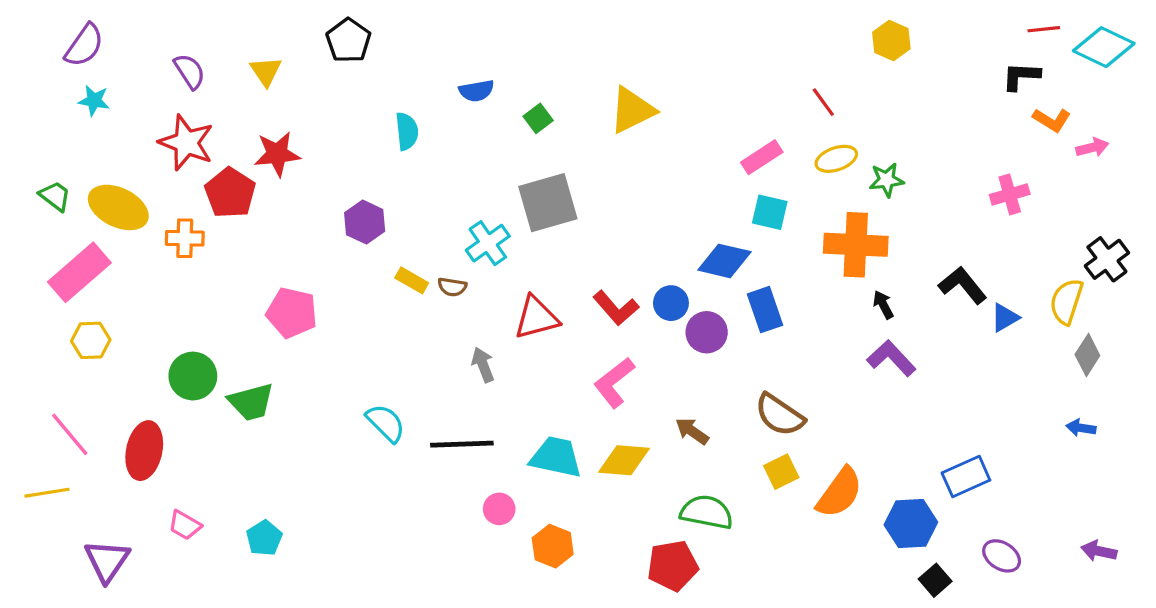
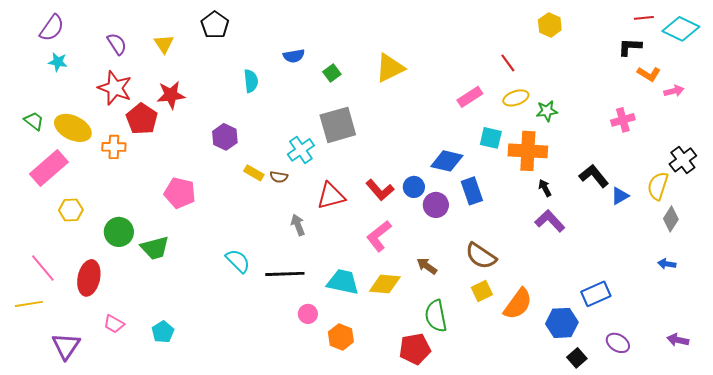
cyan square: (770, 212) -> (491, 138), moved
yellow hexagon: (91, 340) -> (71, 210), moved
green semicircle: (707, 512) -> (436, 316), turned -112

